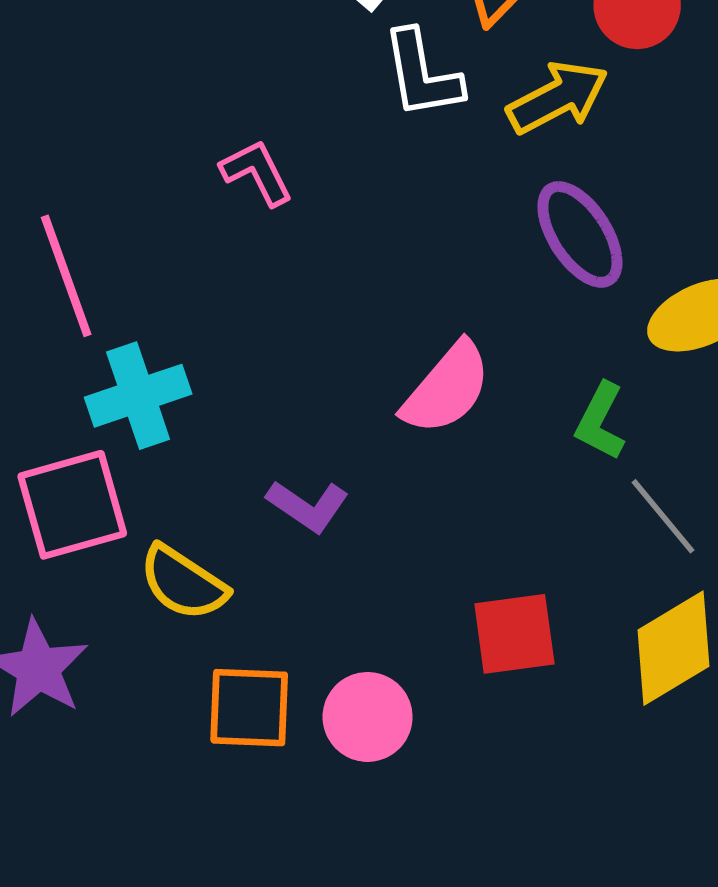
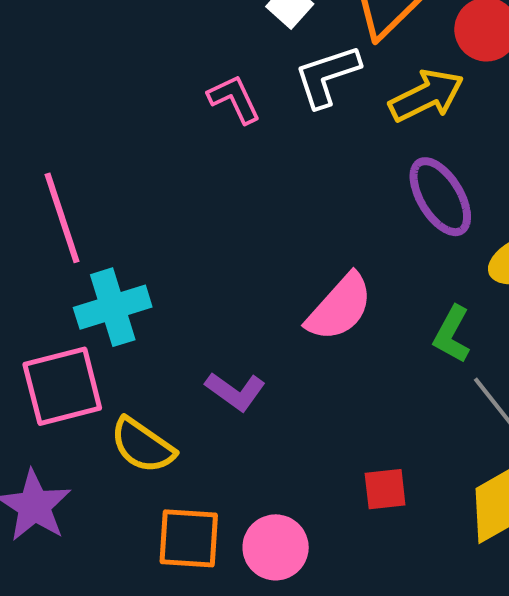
white L-shape: (422, 74) -> (327, 76), turned 80
pink L-shape: (257, 172) -> (234, 99), moved
red square: (514, 634) -> (385, 489), size x0.7

